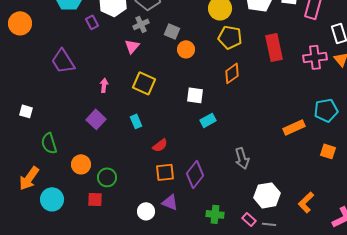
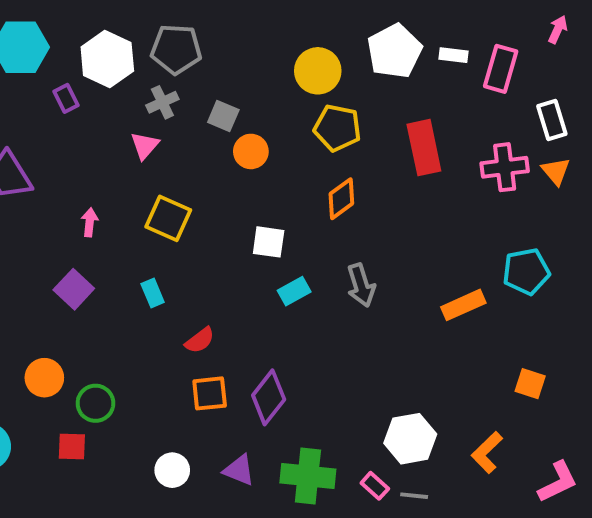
orange square: (328, 151) -> (530, 384), moved
gray arrow: (242, 158) -> (361, 285), moved
purple triangle: (170, 202) -> (239, 470), moved
green cross: (215, 214) -> (308, 476), size x1.5

